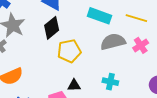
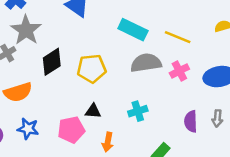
black diamond: (52, 28) -> (52, 62), moved
cyan cross: (110, 82) -> (138, 111), turned -35

